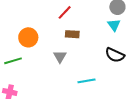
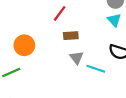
gray triangle: (60, 57) -> (77, 58), moved
cyan line: (87, 81) -> (96, 69), moved, turned 36

